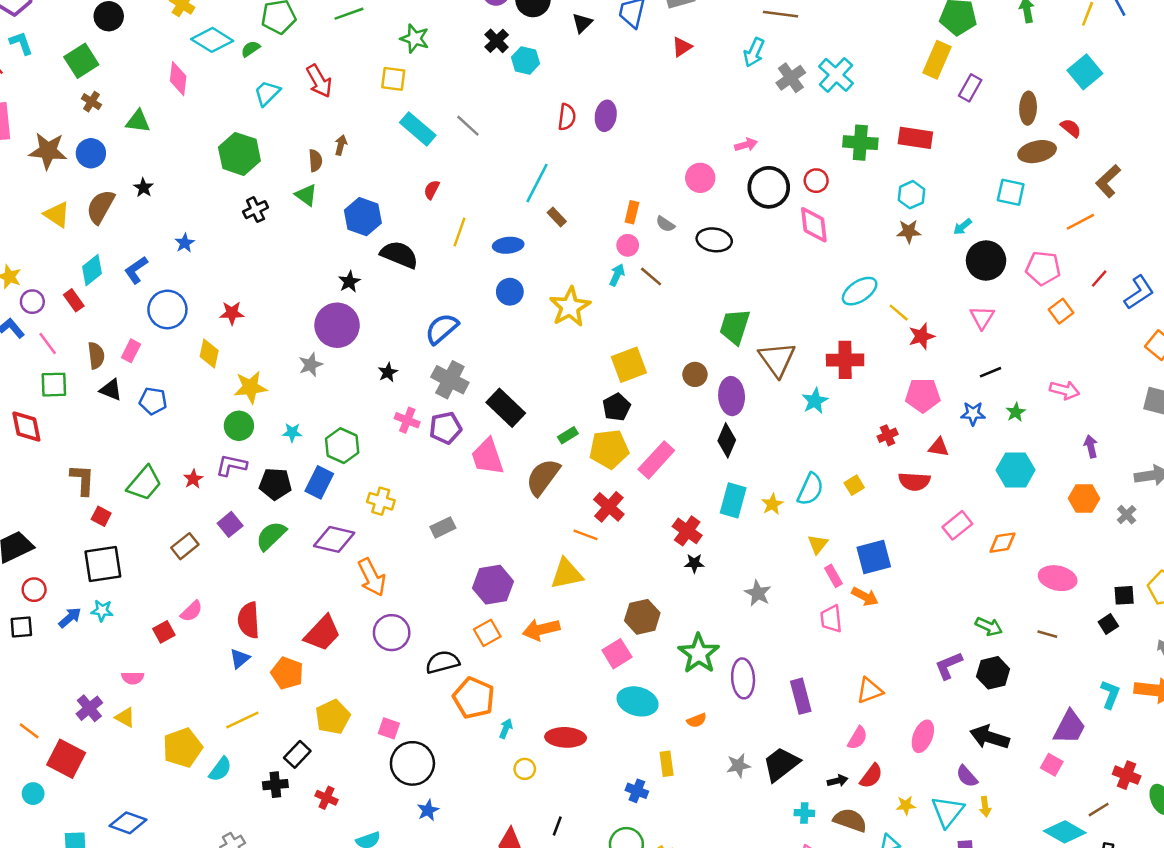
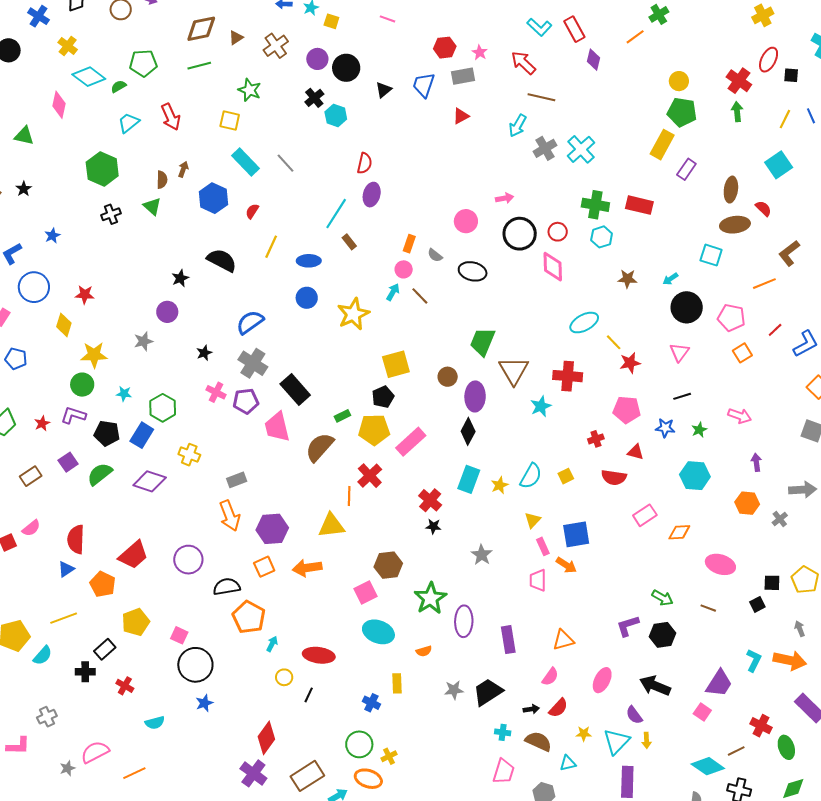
purple ellipse: (606, 116) -> (372, 195), moved
cyan hexagon: (911, 195) -> (602, 237), moved
blue hexagon: (363, 217) -> (213, 198), moved
purple circle: (337, 325) -> (167, 312), size x0.6
orange line: (586, 535) -> (349, 496), turned 66
orange arrow: (372, 577) -> (230, 516), moved
black line: (557, 826) -> (309, 695), moved

